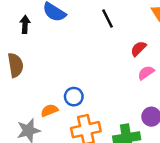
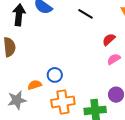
black line: (108, 19) -> (85, 14), turned -35
black arrow: (25, 24) -> (19, 15), size x1.5

